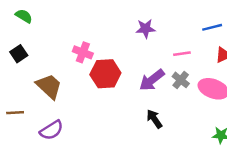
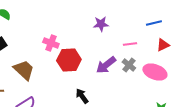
black arrow: (154, 119) -> (82, 96), moved

